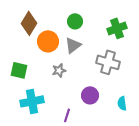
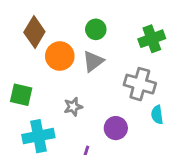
gray star: (59, 70) -> (73, 107), moved
cyan semicircle: (122, 103) -> (157, 115), moved

